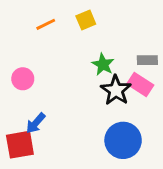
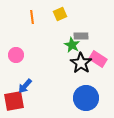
orange line: (46, 24) -> (32, 17), turned -72
gray rectangle: (147, 60) -> (81, 36), moved

